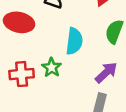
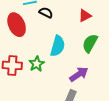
red ellipse: (19, 22) -> (17, 25), turned 45

